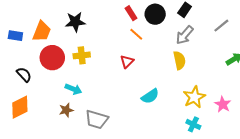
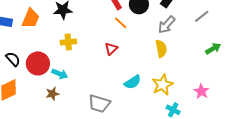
red circle: (52, 58) -> (38, 63), moved
yellow star: (194, 97) -> (163, 85), moved
gray trapezoid: (97, 119) -> (99, 104), moved

